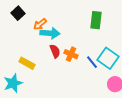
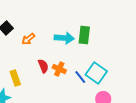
cyan arrow: (50, 33) -> (64, 38), moved
yellow rectangle: (27, 63) -> (15, 78), turned 42

